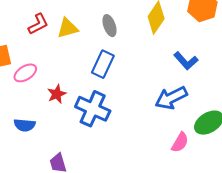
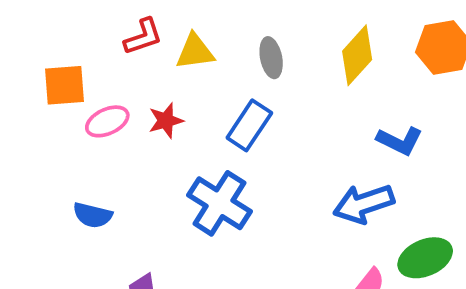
blue L-shape: (186, 61) -> (400, 141), turned -30
red star: (57, 94) -> (166, 121), moved

